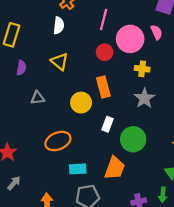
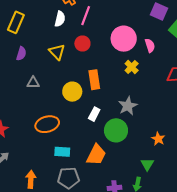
pink line: (104, 19) -> (86, 16), moved
pink semicircle: (157, 32) -> (150, 45), moved
red circle: (105, 52) -> (82, 44), moved
yellow cross: (142, 69) -> (132, 67), turned 32
gray star: (144, 98) -> (128, 106), moved

